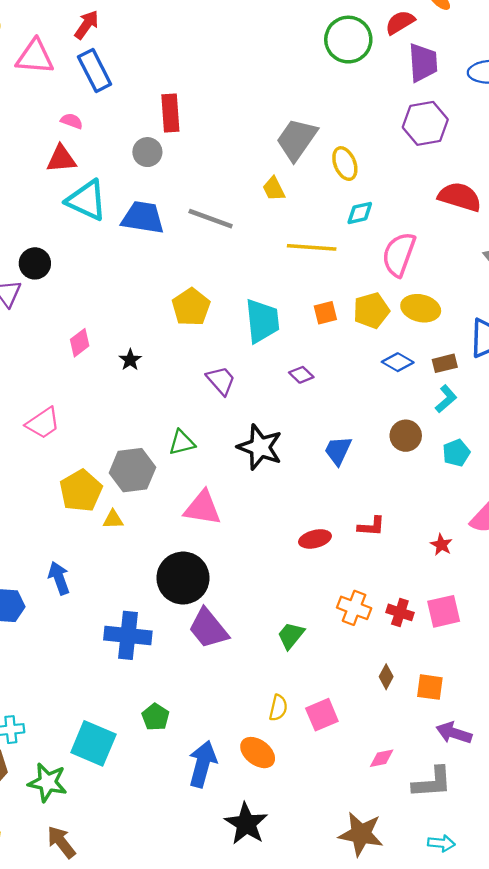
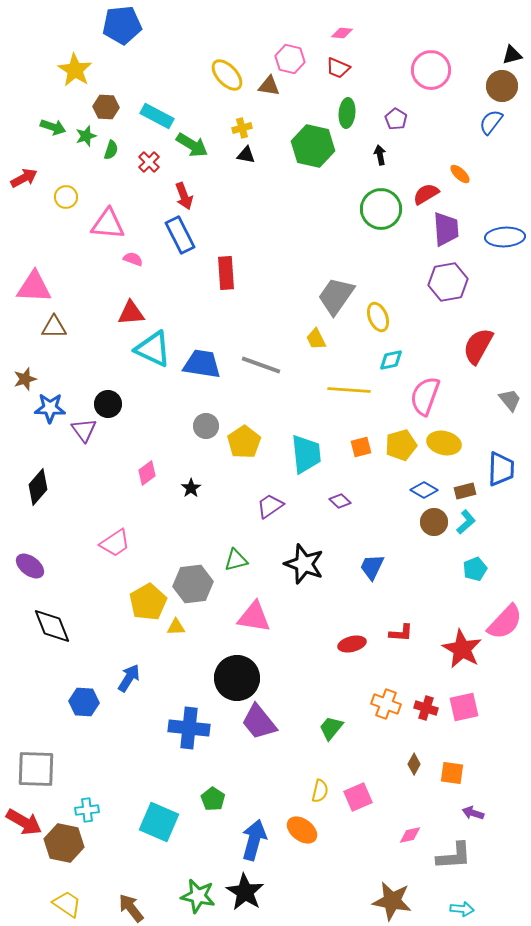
red arrow: (87, 25) -> (184, 196), moved, turned 124
blue rectangle: (95, 71) -> (180, 235), moved
pink semicircle: (72, 121) -> (133, 259), moved
gray circle: (147, 152) -> (206, 426), moved
red semicircle: (460, 197) -> (478, 346), turned -78
purple trapezoid: (221, 381) -> (270, 506), turned -84
brown circle: (406, 436) -> (434, 522), moved
red star: (441, 545) -> (462, 649), size x2.0
blue arrow: (59, 578) -> (129, 678), turned 52
purple arrow: (454, 733) -> (473, 813), size x0.7
green star: (48, 782) -> (198, 896), moved
black star: (246, 824) -> (245, 892), moved

